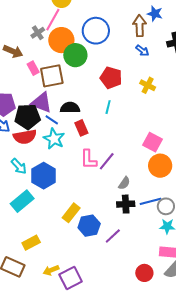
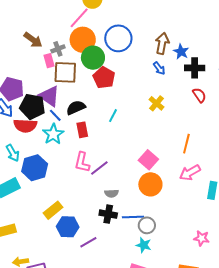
blue star: (155, 14) -> (181, 52), moved
gray cross: (38, 33) -> (58, 49), moved
red pentagon: (111, 78) -> (104, 78), moved
black semicircle: (70, 108) -> (76, 107), turned -36
gray semicircle: (124, 183) -> (112, 193), turned 40

